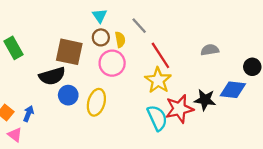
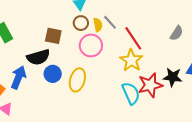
gray line: (139, 26) -> (110, 22), moved
gray semicircle: (210, 50) -> (177, 33), turned 133
brown square: (69, 52) -> (53, 36), size x0.7
blue arrow: (28, 114) -> (18, 77), moved, size x1.6

